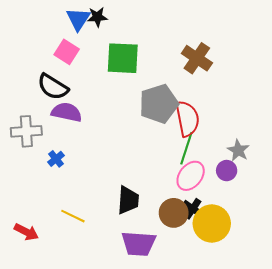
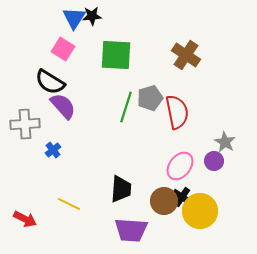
gray pentagon: (159, 104) -> (150, 98), size x0.7
purple semicircle: (67, 112) -> (63, 106), turned 36
green line: (186, 148) -> (126, 107), moved

